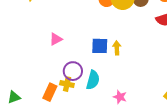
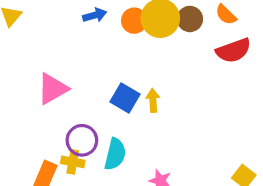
pink triangle: (56, 39) -> (53, 89), size x1.5
blue square: (100, 46) -> (125, 98), turned 30

